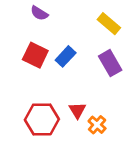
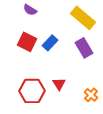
yellow rectangle: (109, 24) -> (83, 18), size x1.4
orange cross: (97, 125) -> (91, 95), moved

